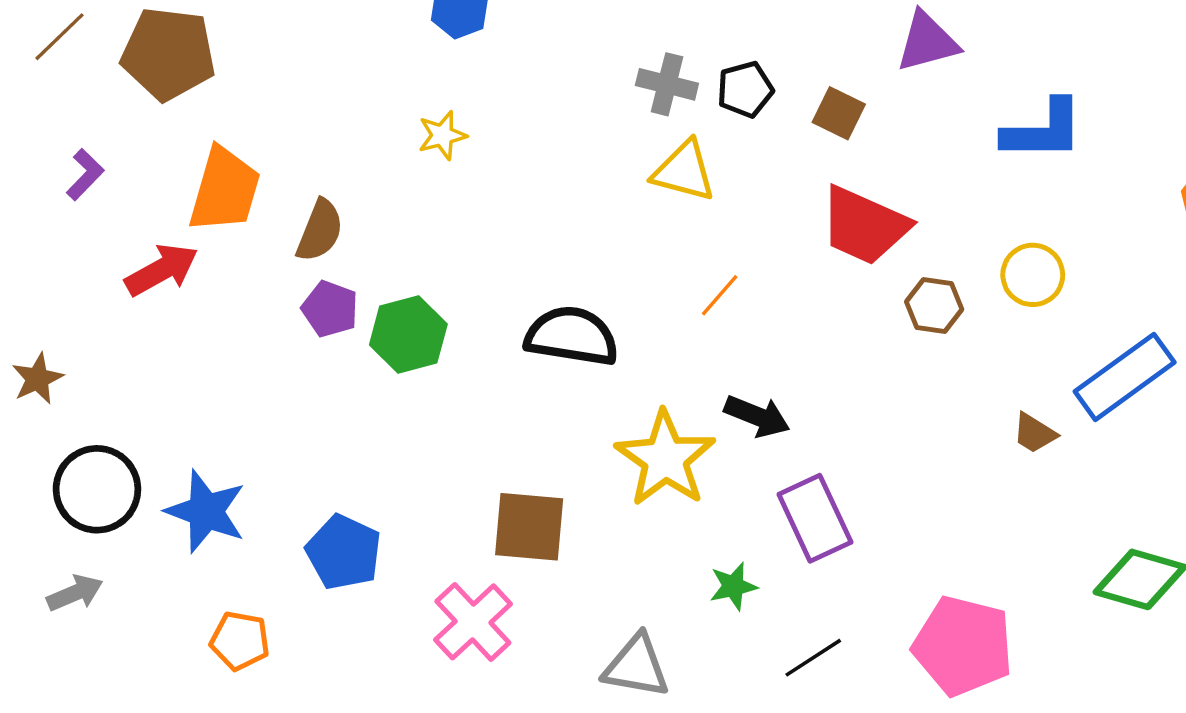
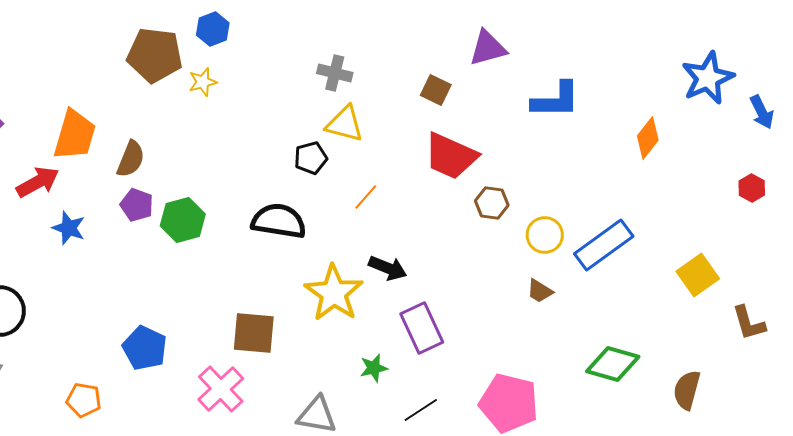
brown pentagon: (168, 54) -> (155, 55), moved
black pentagon: (745, 89) -> (311, 158), moved
yellow star: (442, 135) -> (203, 82), moved
yellow circle: (1033, 275) -> (545, 235), moved
brown trapezoid: (1034, 433) -> (540, 291), moved
blue star: (206, 511) -> (69, 228), moved, size x0.7

